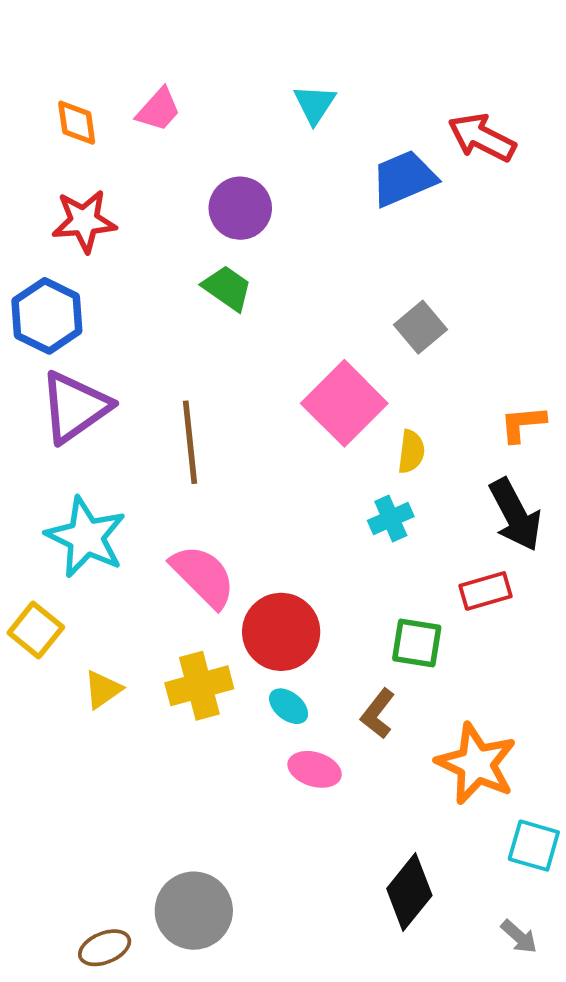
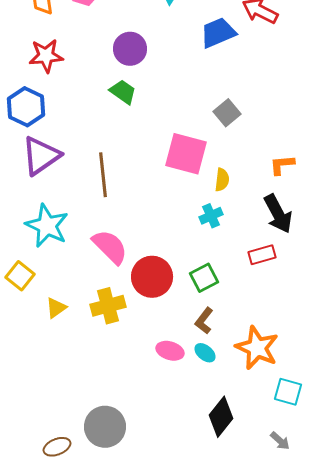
pink square: (344, 403) -> (186, 154), turned -30
green square: (417, 643) -> (204, 278), moved, turned -36
cyan ellipse: (289, 706) -> (205, 353), moved

